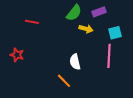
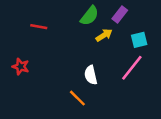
purple rectangle: (99, 12) -> (120, 15), turned -32
yellow arrow: (86, 29) -> (104, 35), turned -48
pink line: (109, 56) -> (132, 68), turned 35

